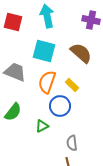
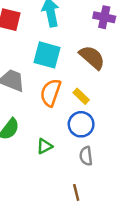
blue circle: (60, 106) -> (81, 124), moved
gray semicircle: (72, 143) -> (86, 156), moved

